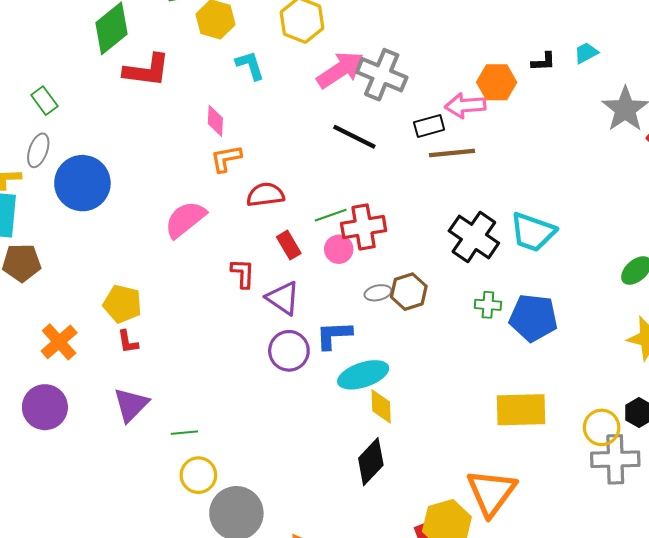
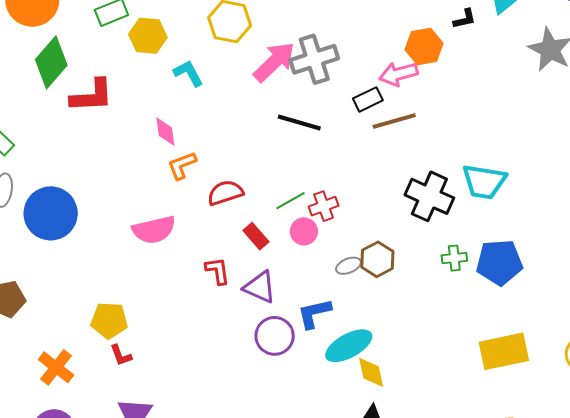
gray cross: (382, 75) -> (314, 59), turned -30
pink semicircle: (185, 219) -> (154, 230), turned -144
red cross: (364, 227) -> (324, 206), size x0.7

